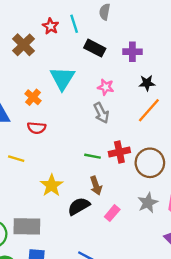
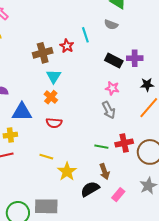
gray semicircle: (105, 12) -> (111, 25), turned -80
red star: (51, 26) -> (67, 46), moved
brown cross: (24, 45) -> (43, 53), turned 30
black rectangle: (95, 48) -> (114, 61), moved
cyan triangle: (62, 78) -> (54, 76), moved, size x0.7
yellow line: (16, 159) -> (46, 157), moved

